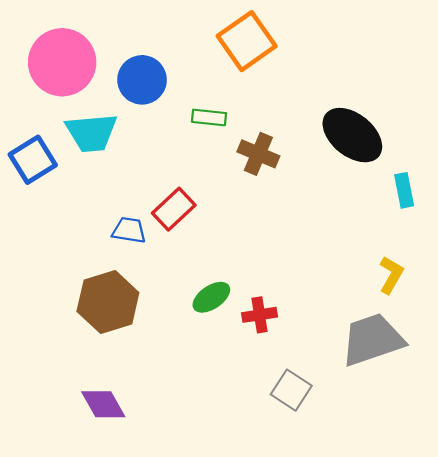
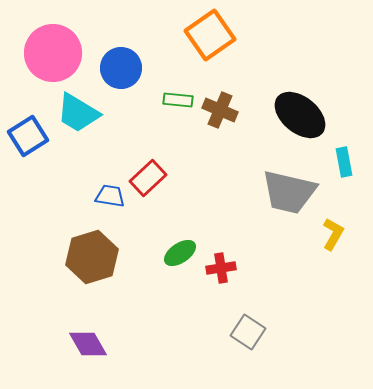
cyan trapezoid: (92, 133) -> (78, 113), turned 36
brown cross: (258, 154) -> (220, 110), moved
gray trapezoid: (372, 340) -> (289, 192), moved, turned -148

